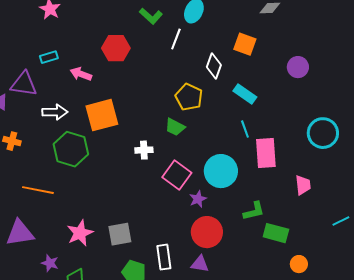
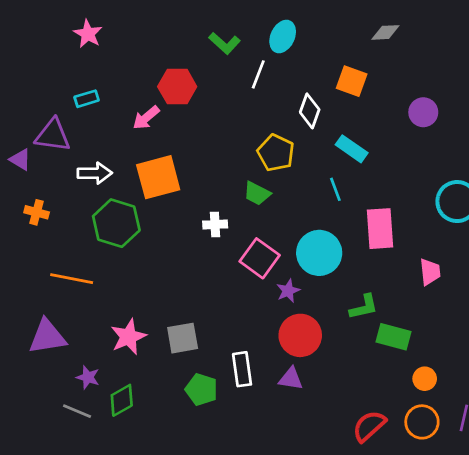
pink arrow: (81, 74) -> (146, 118), moved, turned -60
cyan line: (245, 129) -> (335, 189), moved

